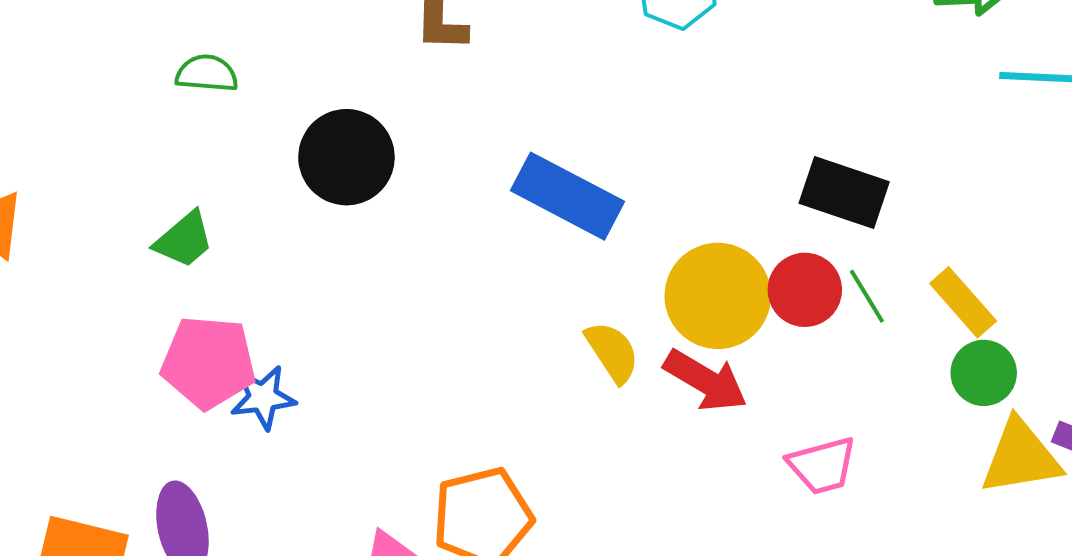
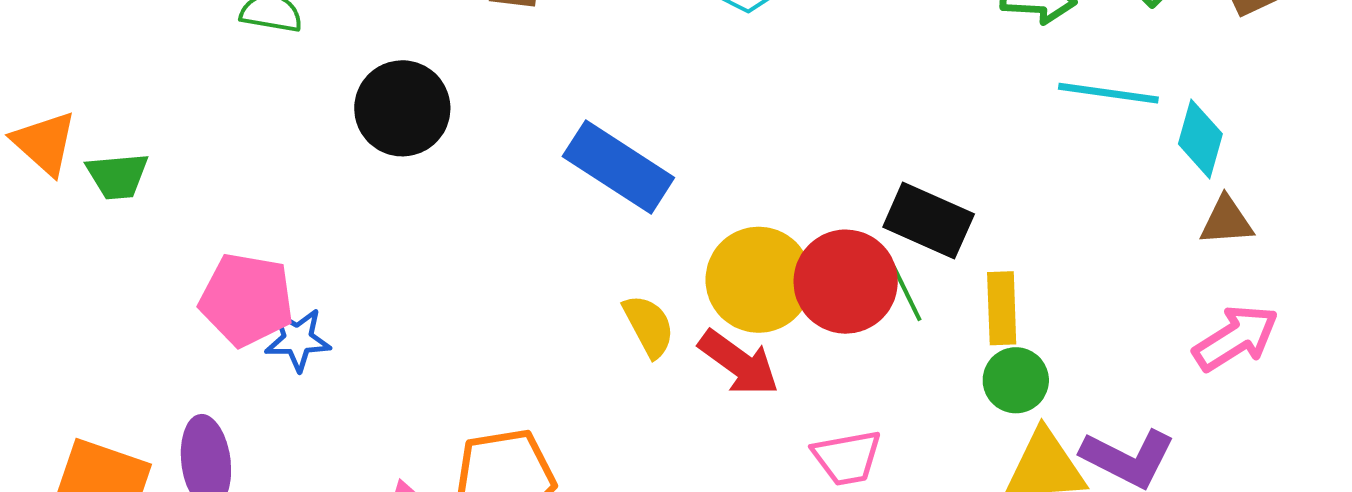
black rectangle: (844, 193) -> (929, 220), moved
green trapezoid: (184, 240) -> (117, 176), moved, turned 30
red circle: (805, 290) -> (846, 282), size x1.4
yellow rectangle: (963, 302) -> (1002, 308), turned 34

